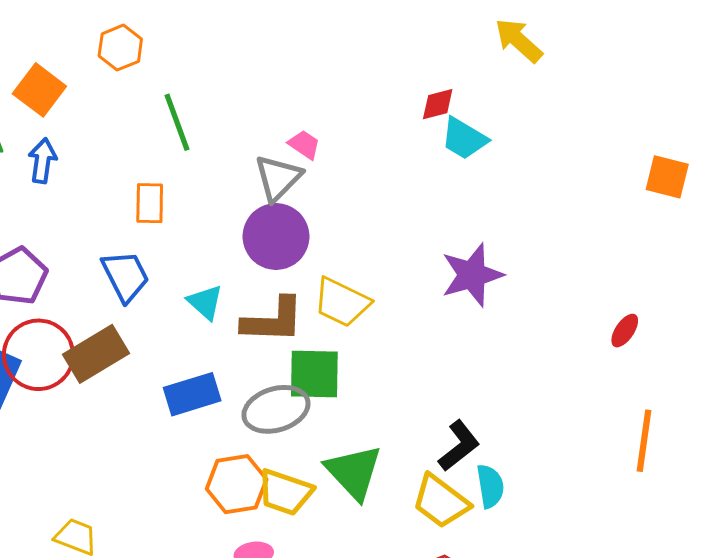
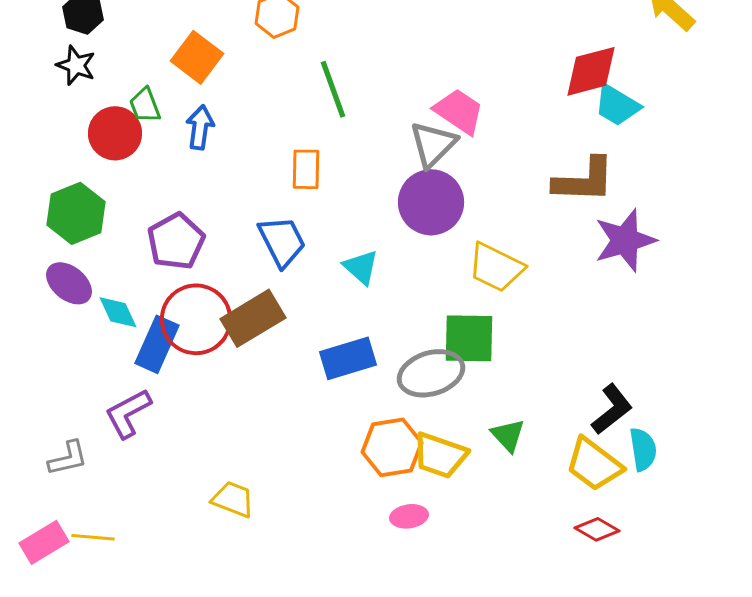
red diamond: (438, 104) -> (591, 71), size x1.6
pink trapezoid: (304, 145) -> (459, 111), size x1.6
brown L-shape: (273, 320) -> (584, 180), moved
green triangle: (354, 472) -> (508, 435), size x0.6

